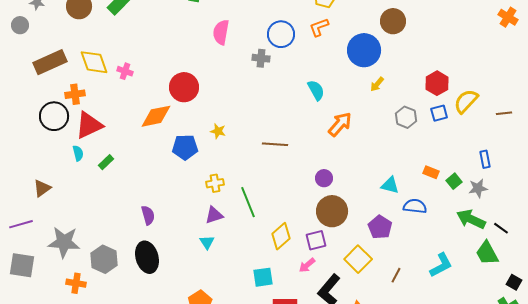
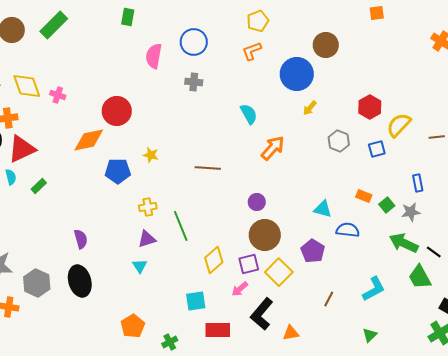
blue circle: (281, 34) -> (194, 42), moved
blue square: (439, 113) -> (377, 149), moved
yellow square: (358, 259) -> (279, 272), moved

